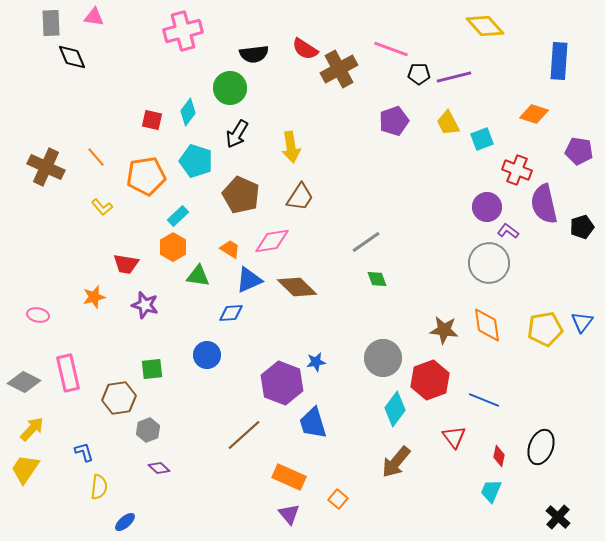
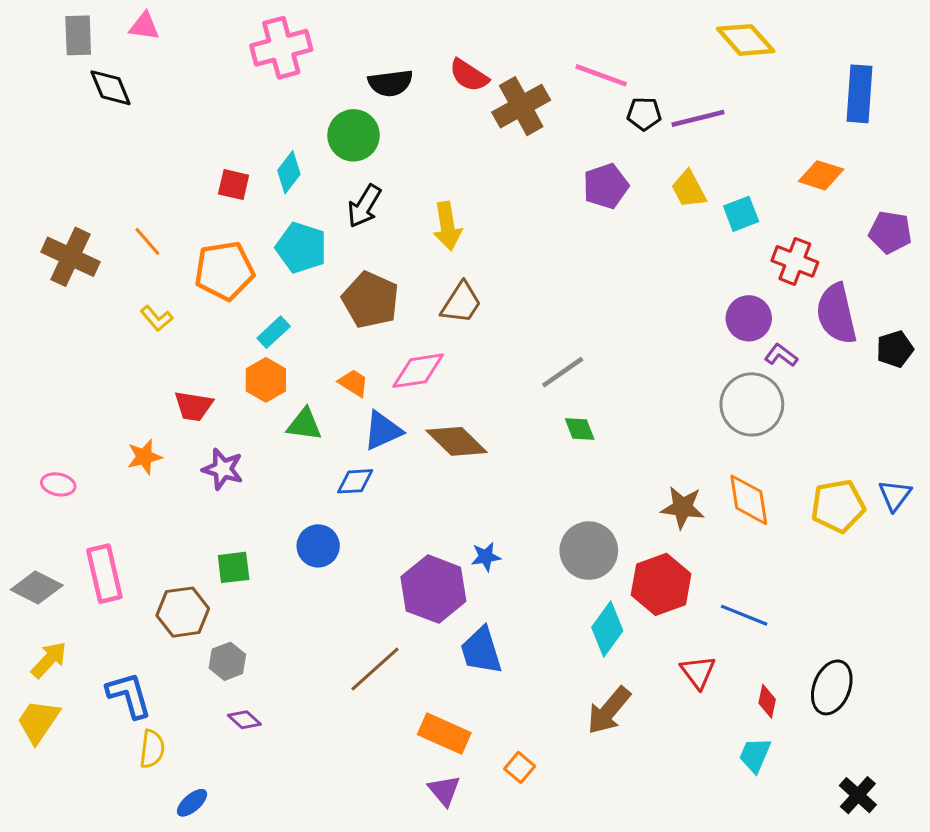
blue L-shape: (84, 452) -> (129, 695), size x1.6

